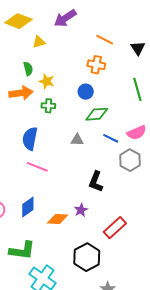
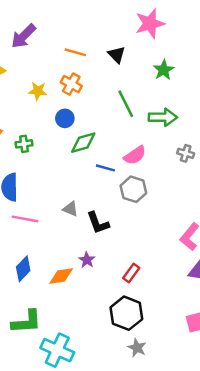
orange cross: (96, 65) -> (71, 84), turned 30
yellow star: (47, 81) -> (38, 91), moved
gray triangle: (77, 140) -> (70, 209), moved, turned 32
black L-shape: (96, 182) -> (98, 223), turned -30
red rectangle: (115, 228) -> (131, 273), size x0.7
black hexagon: (87, 257) -> (126, 313), moved

